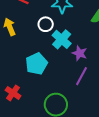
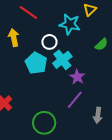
cyan pentagon: (37, 64) -> (36, 63), moved, turned -30

